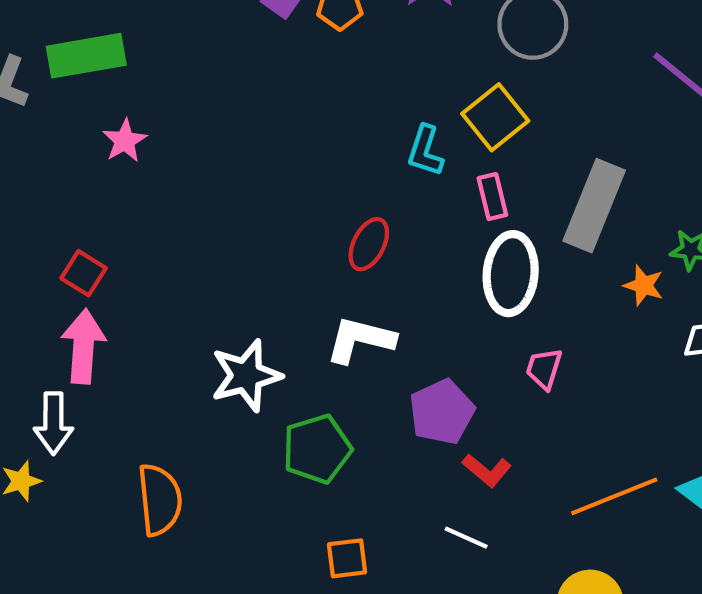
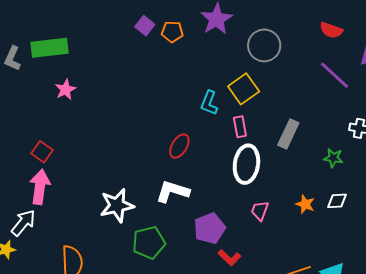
gray rectangle: (594, 206) -> (288, 134), size x0.7
orange star: (644, 285) -> (305, 204), moved
white arrow: (53, 423) -> (23, 223), turned -144

